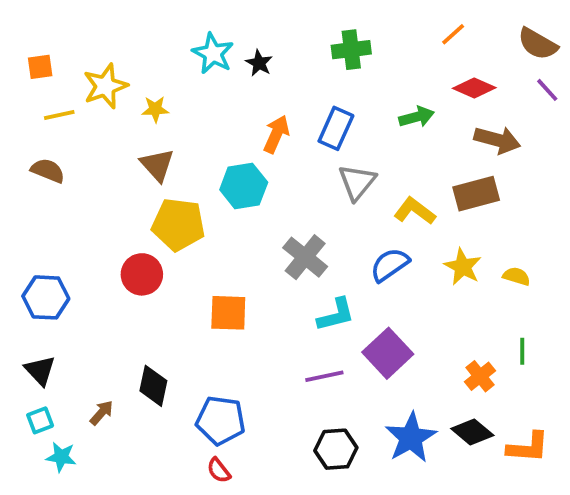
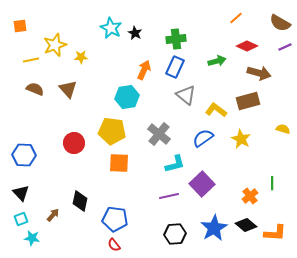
green cross: (351, 50) -> (176, 39), moved
orange square: (40, 67) -> (20, 26), moved
purple line: (547, 90) -> (285, 47), turned -72
brown triangle: (157, 165) -> (68, 89), moved
brown semicircle: (48, 171) -> (35, 89), moved
gray triangle: (357, 182) -> (186, 95), turned -30
yellow pentagon: (178, 224) -> (112, 131), moved
yellow semicircle: (516, 276) -> (283, 129), moved

